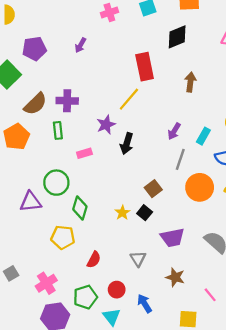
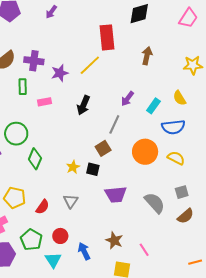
purple star: (106, 125) -> (60, 73), moved
pink rectangle: (84, 153) -> (44, 102), moved
gray line: (180, 159) -> (114, 124), moved
black square: (145, 213) -> (93, 169), turned -32
yellow pentagon: (63, 237) -> (15, 198), moved
gray triangle: (138, 259) -> (71, 201), moved
brown star: (175, 277) -> (114, 240), moved
green pentagon: (85, 297) -> (31, 240), turned -30

